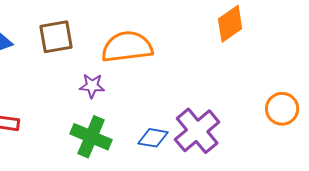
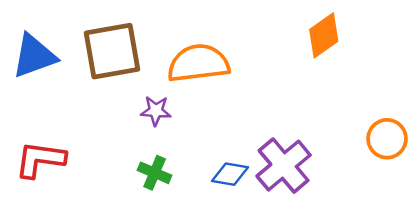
brown square: (56, 37) -> (112, 51), size x1.4
green cross: (91, 137) -> (155, 173), size x0.7

